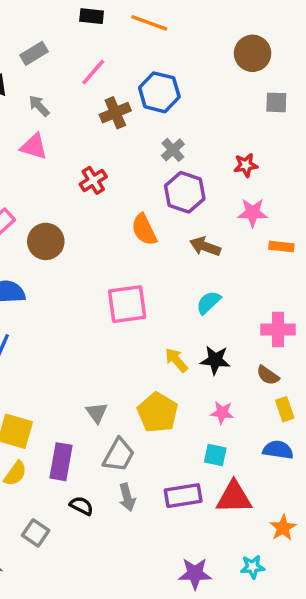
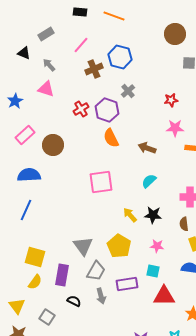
purple hexagon: (185, 192) -> (107, 110), moved
brown semicircle: (268, 375) -> (184, 224), turned 48
gray triangle: (97, 413) -> (83, 246), size x1.5
purple rectangle: (183, 496) -> (127, 284), moved

